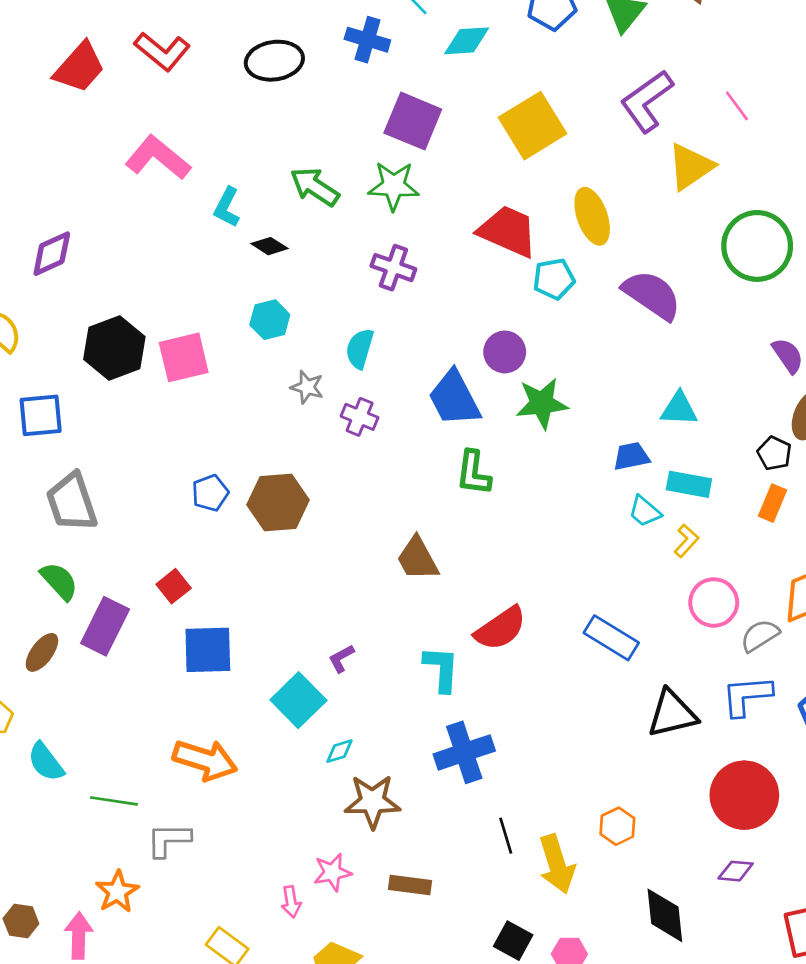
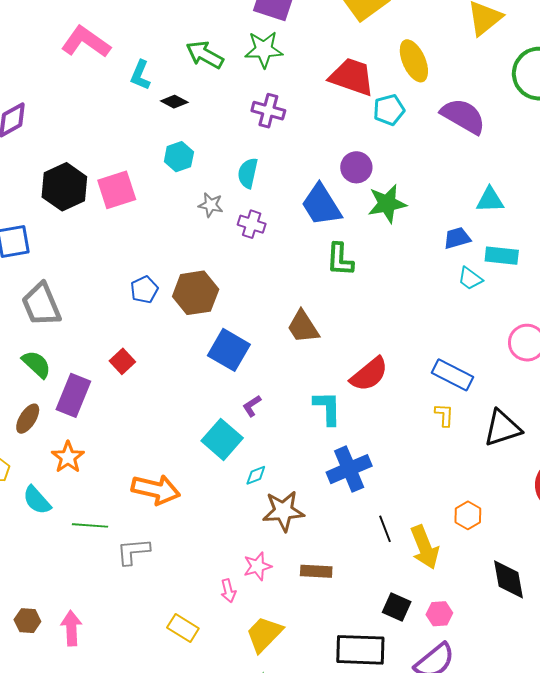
yellow L-shape: (686, 541) -> (444, 415), moved, turned -35
blue square: (208, 650) -> (229, 350), moved, turned 36
orange star: (117, 892) -> (68, 457), moved

